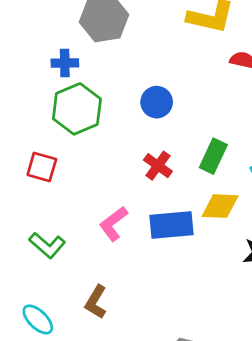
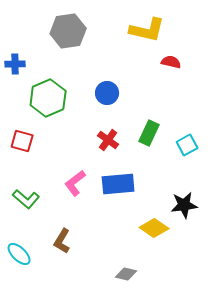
blue cross: (65, 63) -> (15, 64), moved
yellow diamond: (220, 206) -> (154, 228), moved, turned 32

